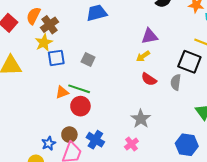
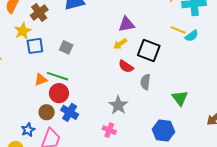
brown cross: (50, 25) -> (39, 13), moved
black square: (189, 62) -> (149, 50), moved
gray semicircle: (176, 82) -> (145, 82), moved
brown circle: (69, 135) -> (47, 112), moved
blue cross: (95, 140) -> (70, 112), moved
pink cross: (131, 144) -> (109, 130), turned -32

